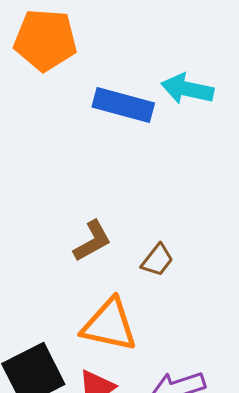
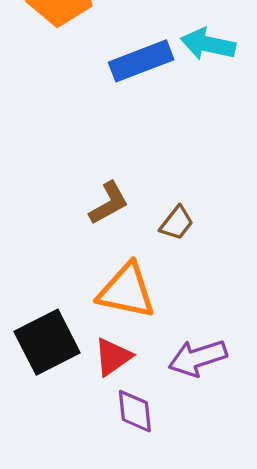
blue rectangle: (123, 105) -> (141, 61), turned -36

